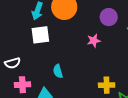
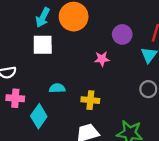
cyan semicircle: (58, 71) -> (57, 88), turned 96
yellow cross: (107, 85) -> (90, 100), moved

